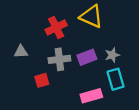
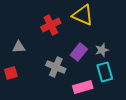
purple rectangle: (87, 57) -> (79, 52), turned -30
gray cross: (59, 59) -> (56, 67), moved, turned 30
red square: (42, 80) -> (11, 73), moved

